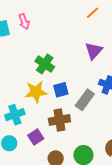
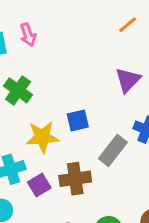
green cross: (45, 64) -> (18, 90), moved
blue square: (61, 90) -> (78, 120), moved
purple square: (36, 137) -> (39, 185), moved

